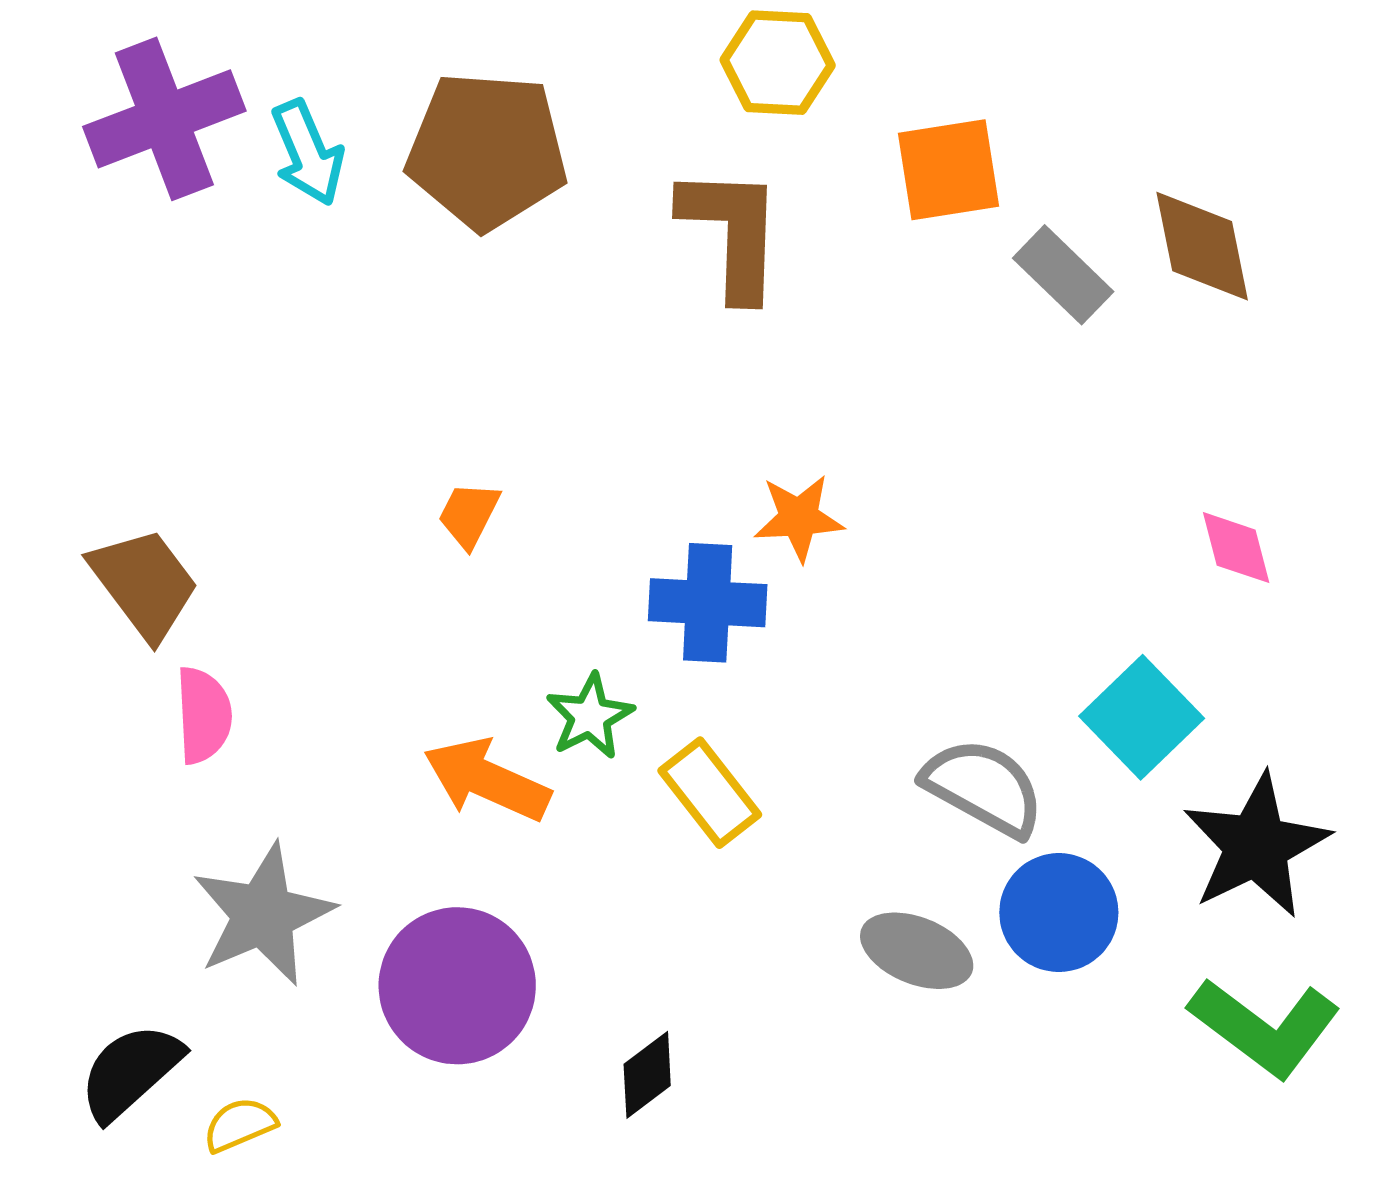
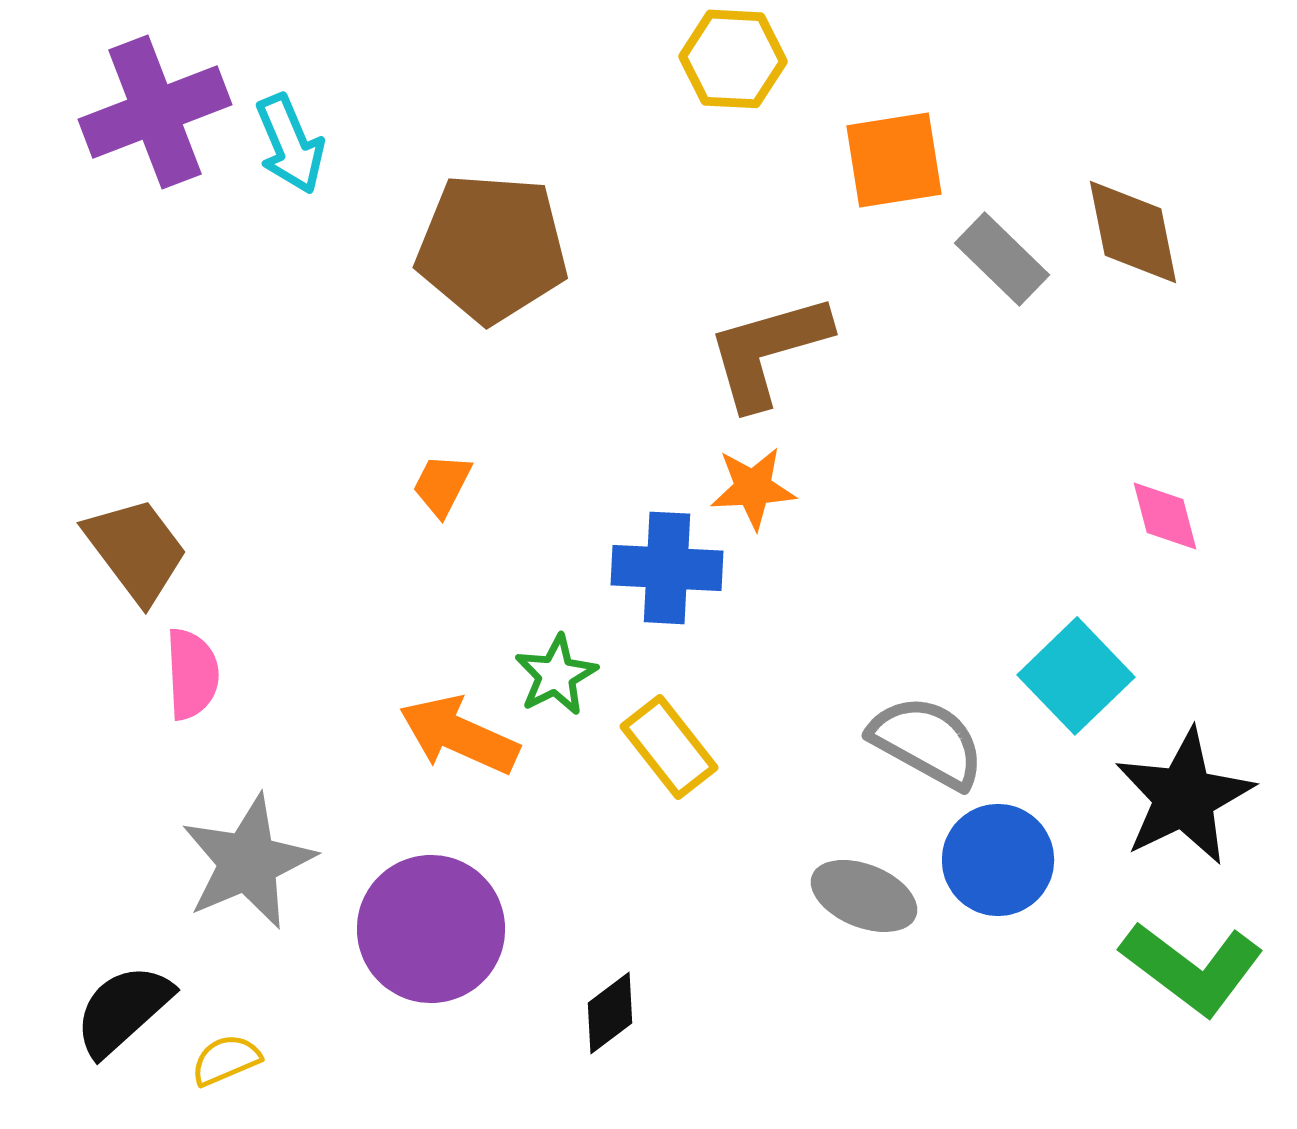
brown pentagon: (487, 151) -> (492, 248), moved
brown L-shape: (732, 232) -> (768, 351), moved, turned -108

